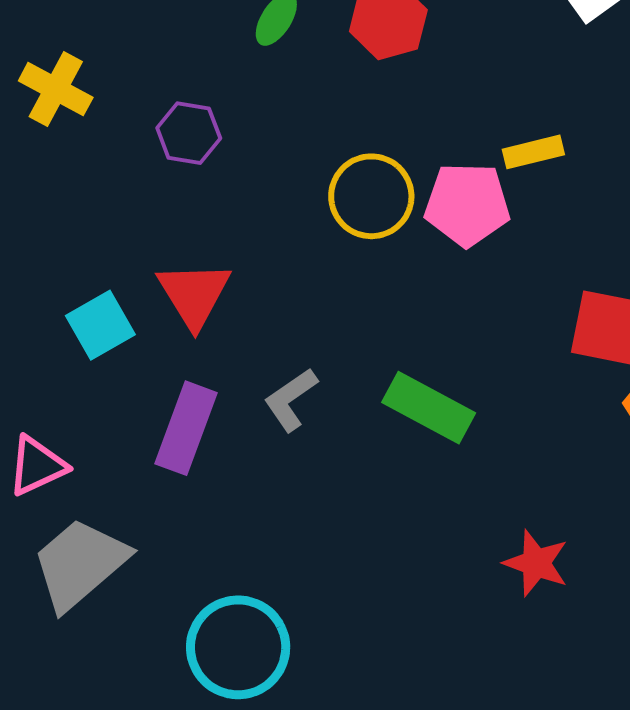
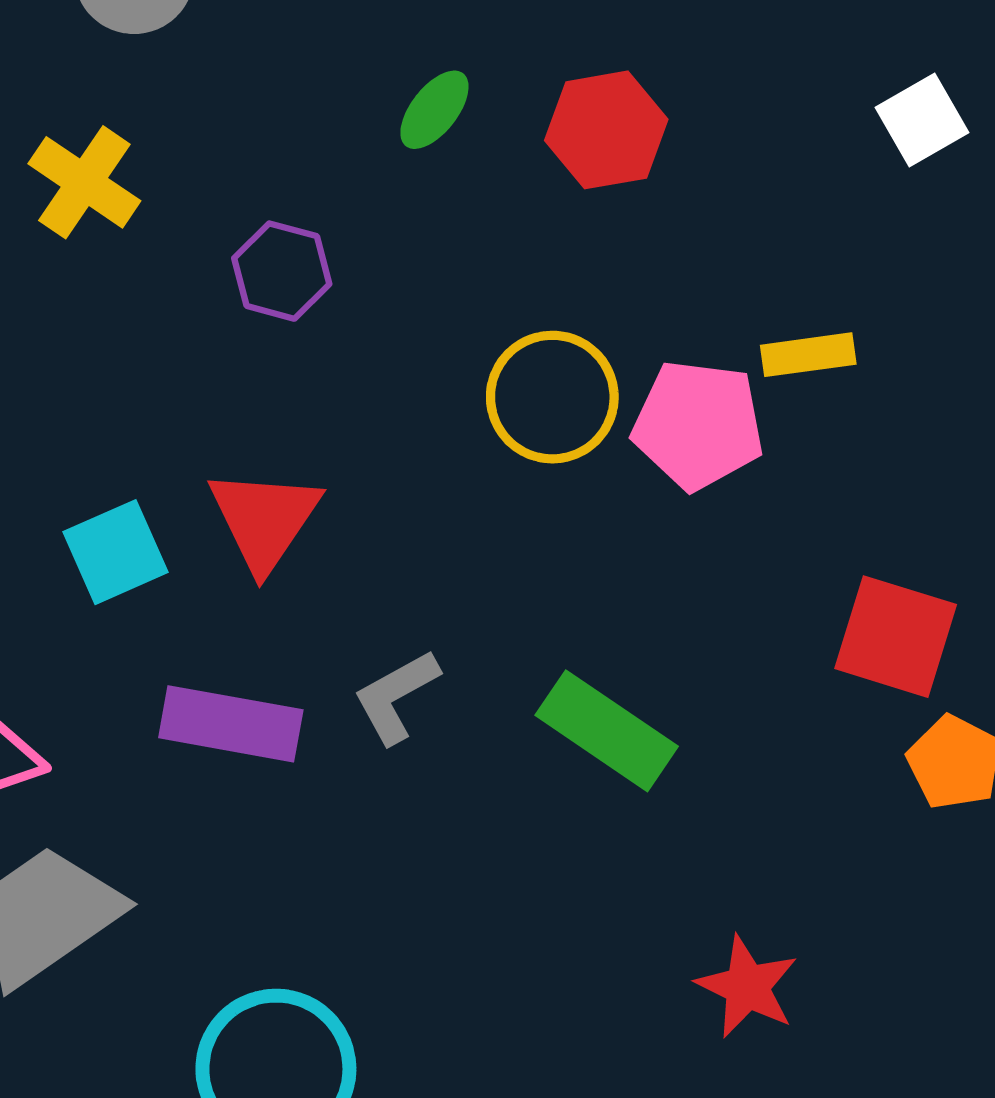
purple rectangle: (186, 428) -> (231, 724), turned 74

